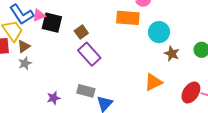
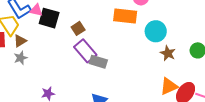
pink triangle: (39, 15) -> (36, 10), turned 32
orange triangle: (153, 82) -> (169, 86), moved
gray rectangle: (86, 91) -> (98, 62), moved

